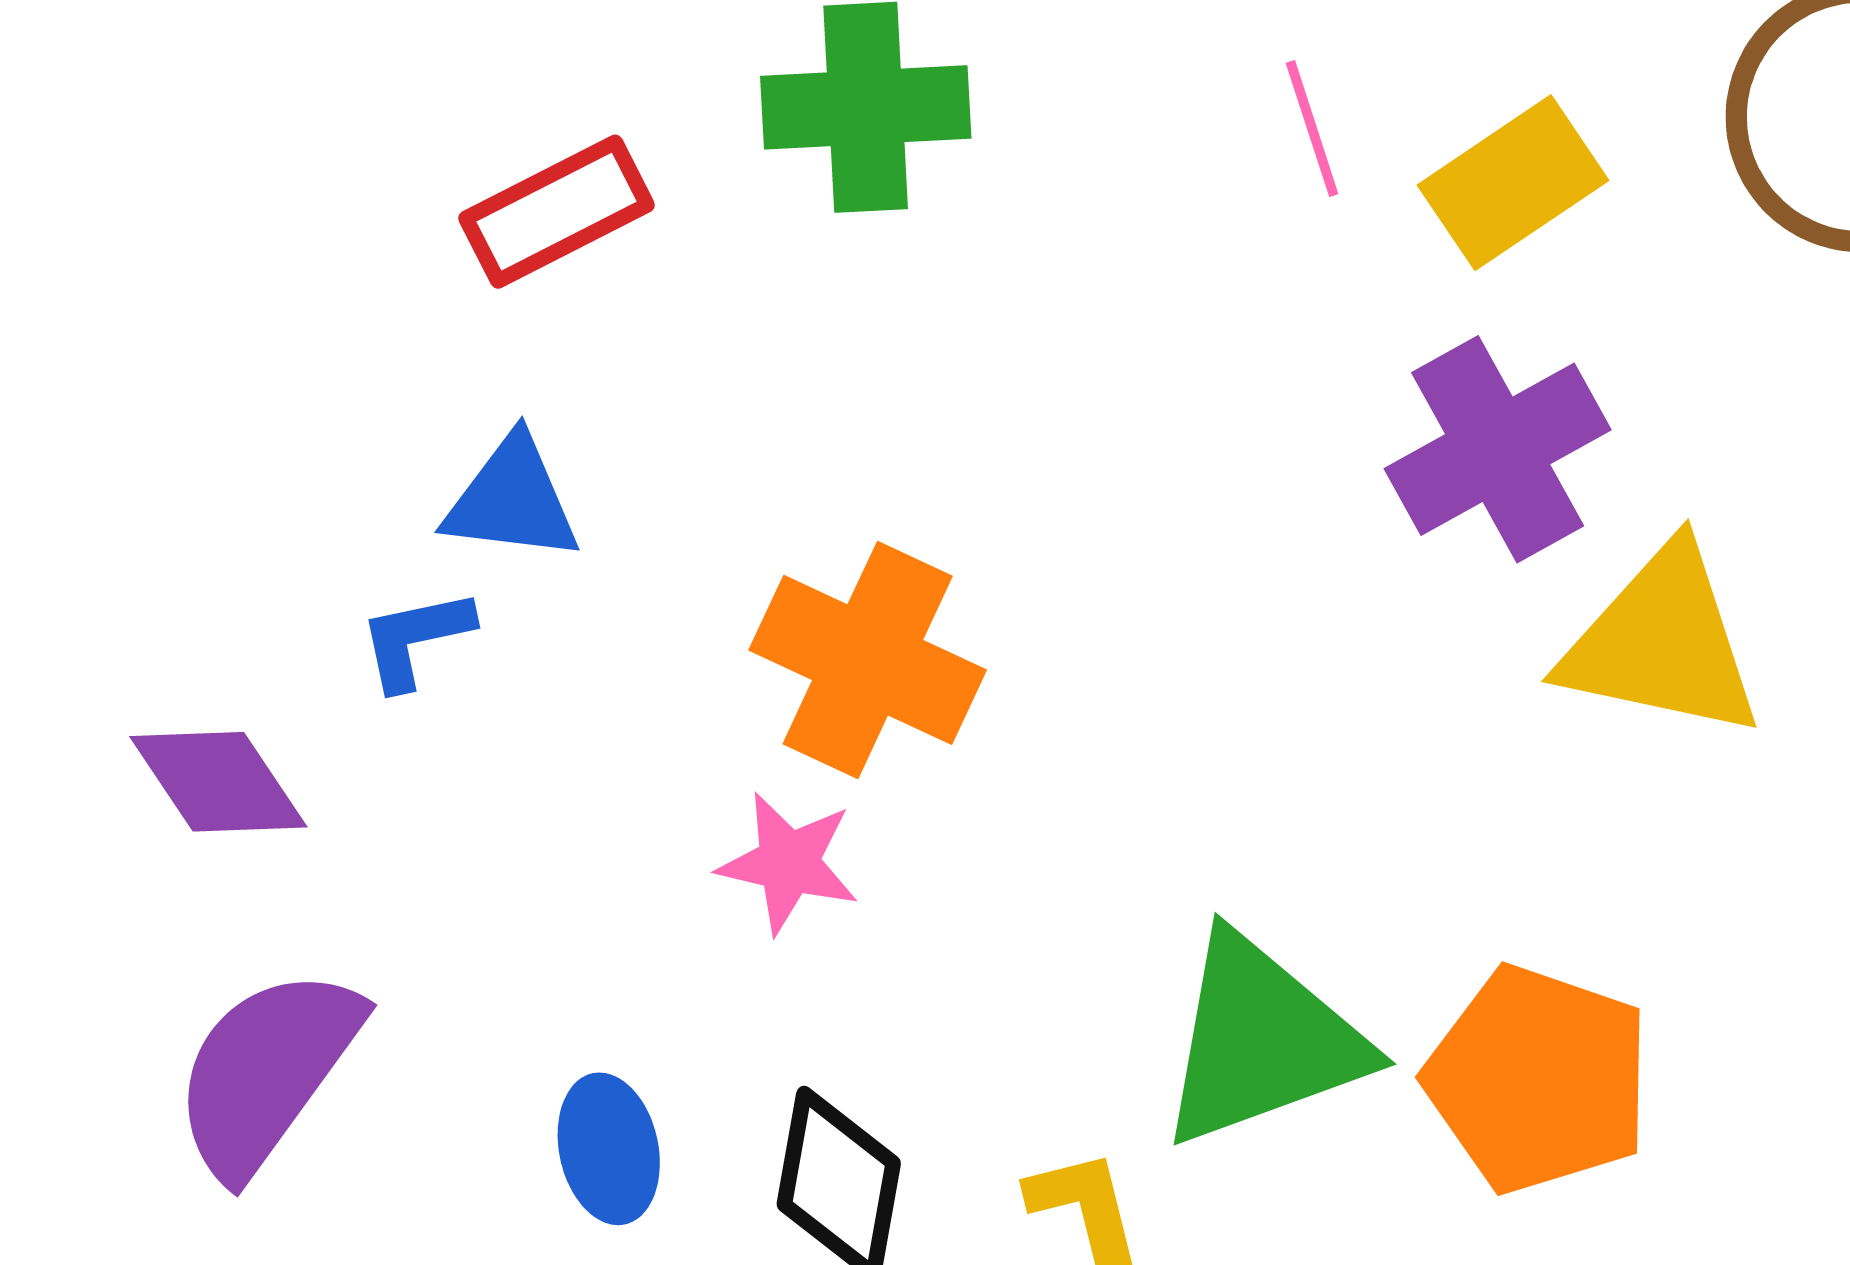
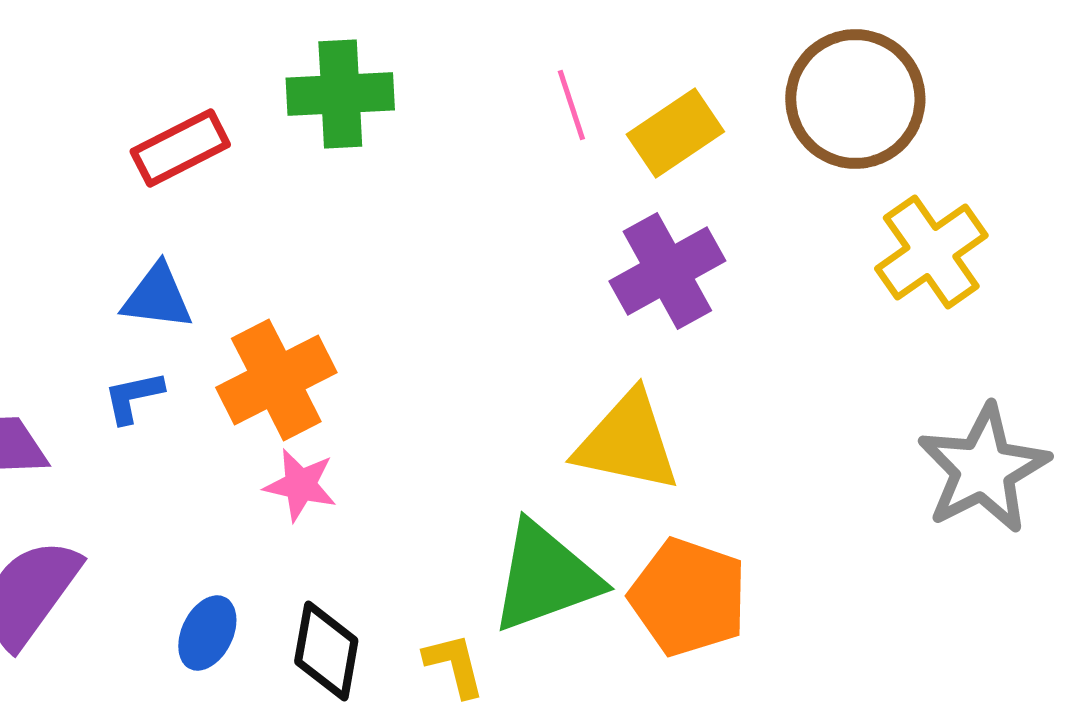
blue L-shape: (415, 639) -> (133, 397), moved
yellow triangle: (1662, 643) -> (627, 442), moved
orange cross: (868, 660) -> (276, 380), moved, turned 38
blue ellipse: (609, 1149) -> (207, 633), turned 38

